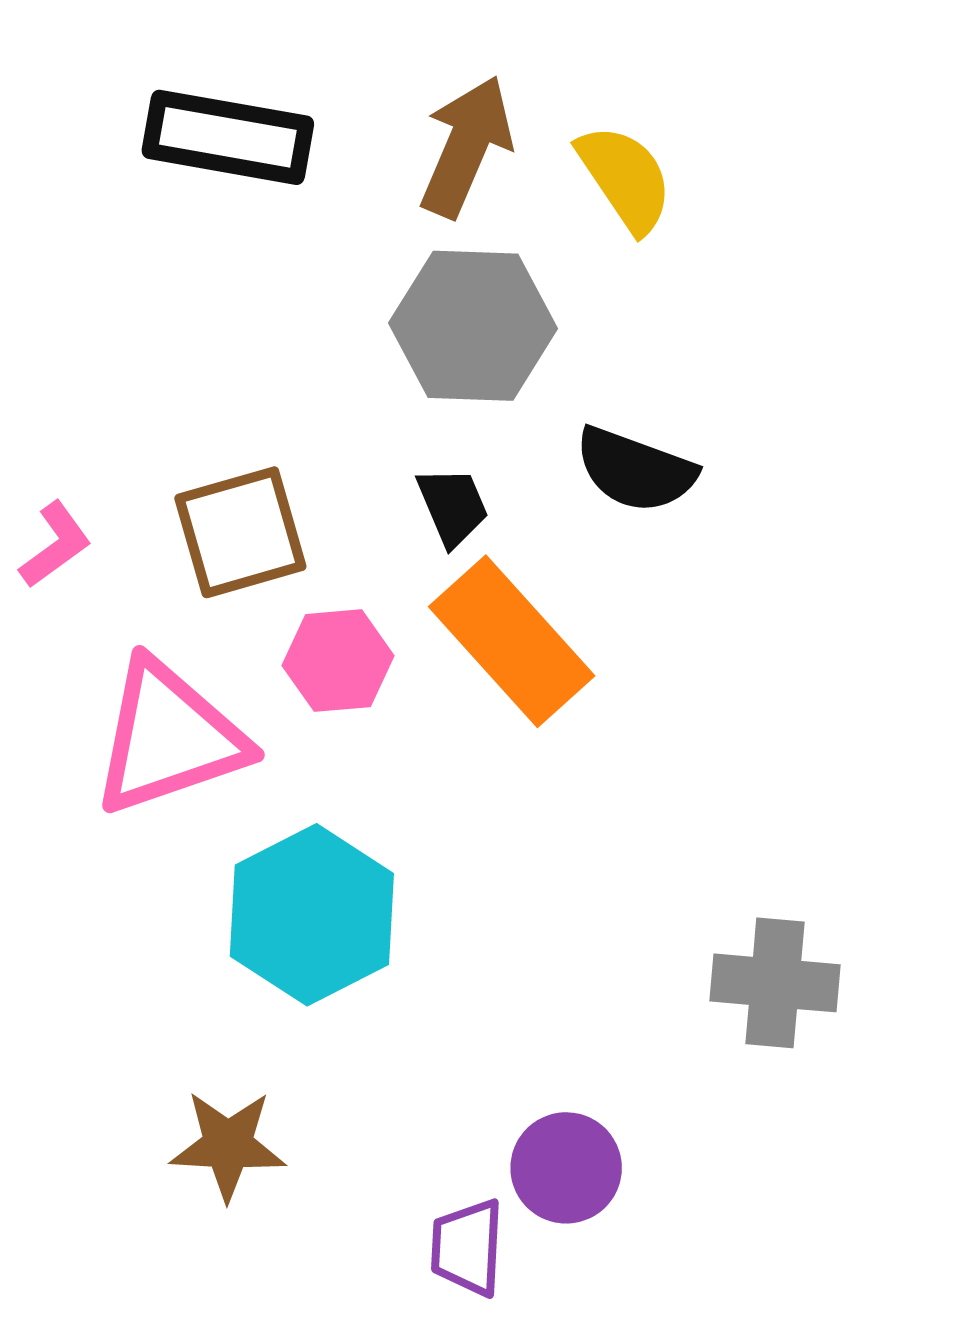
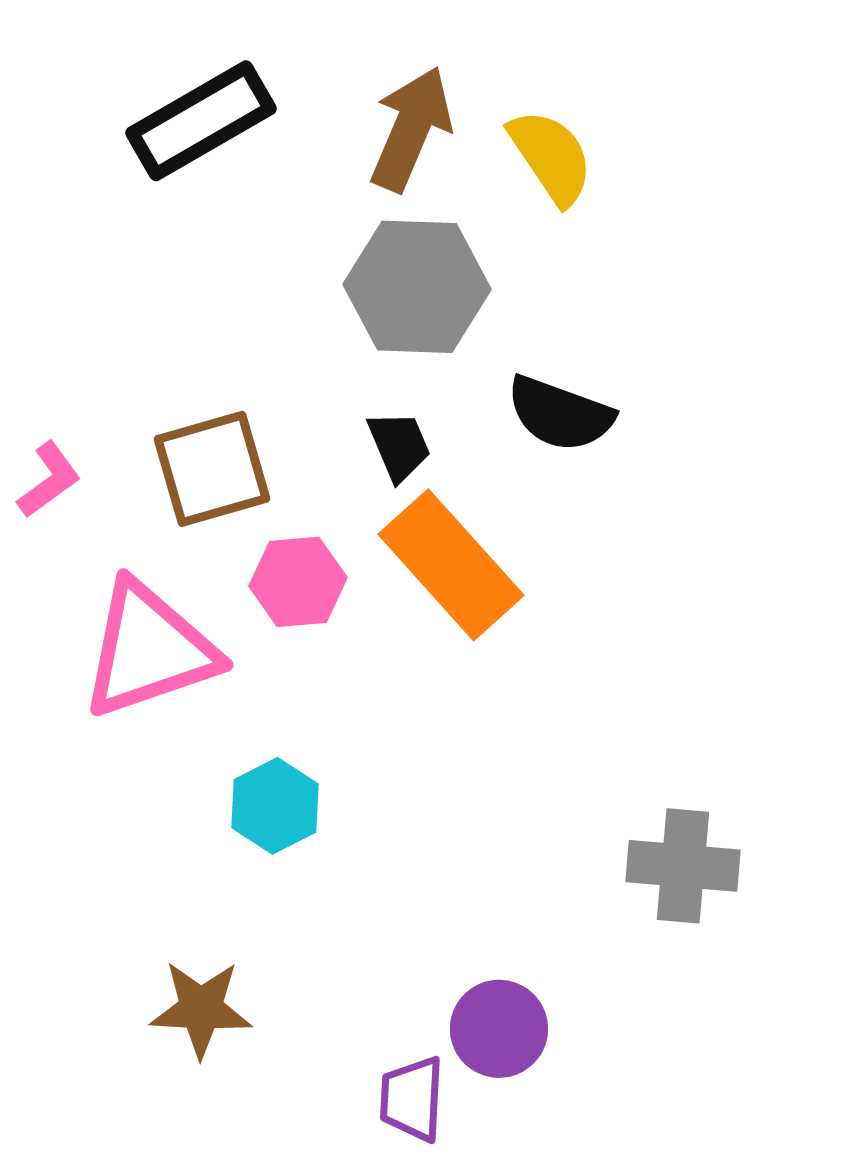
black rectangle: (228, 137) -> (201, 121), turned -40
cyan hexagon: (312, 915) -> (275, 806), size x0.6

